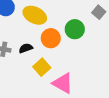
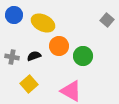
green circle: (75, 29) -> (83, 56), moved
yellow square: (42, 67) -> (29, 84), moved

